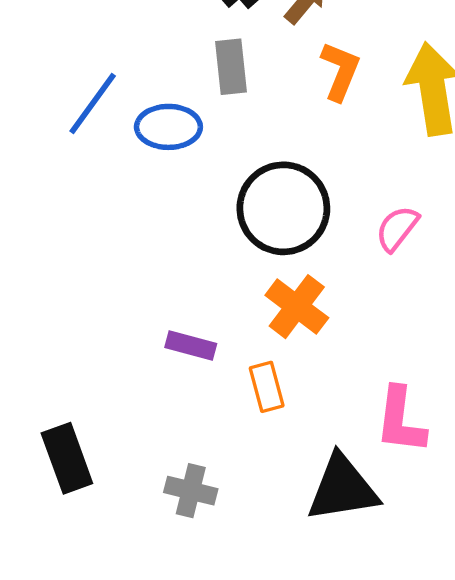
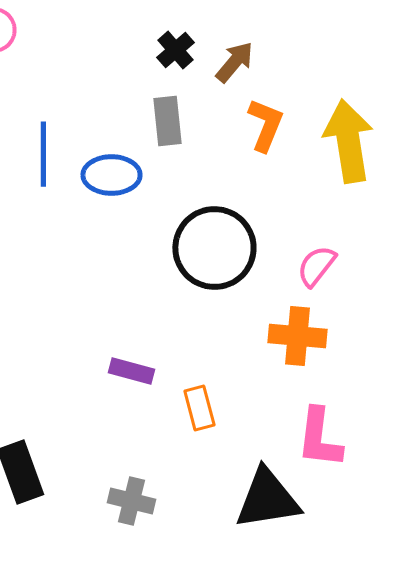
blue line: (93, 103) -> (43, 154), turned -36
orange cross: (297, 307) -> (297, 336), moved, turned -32

